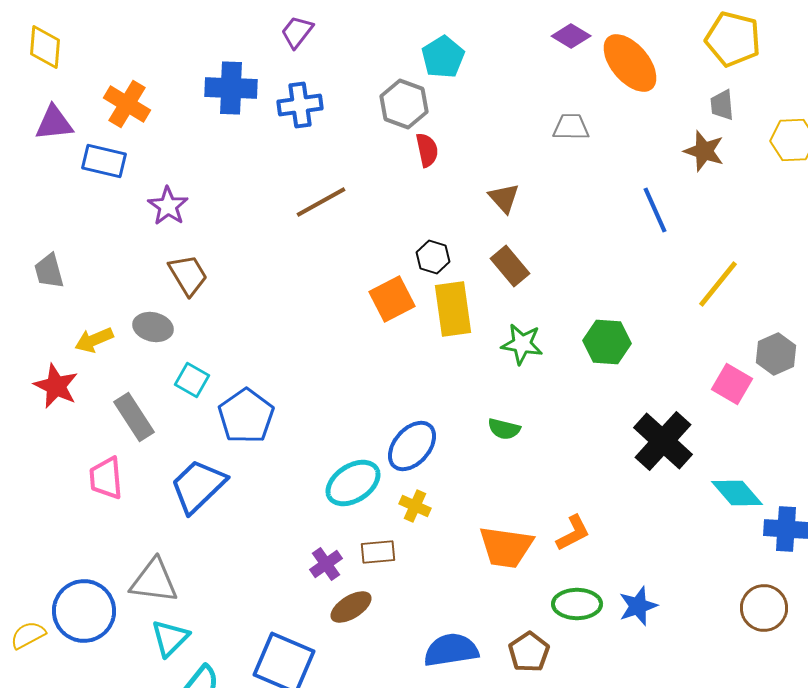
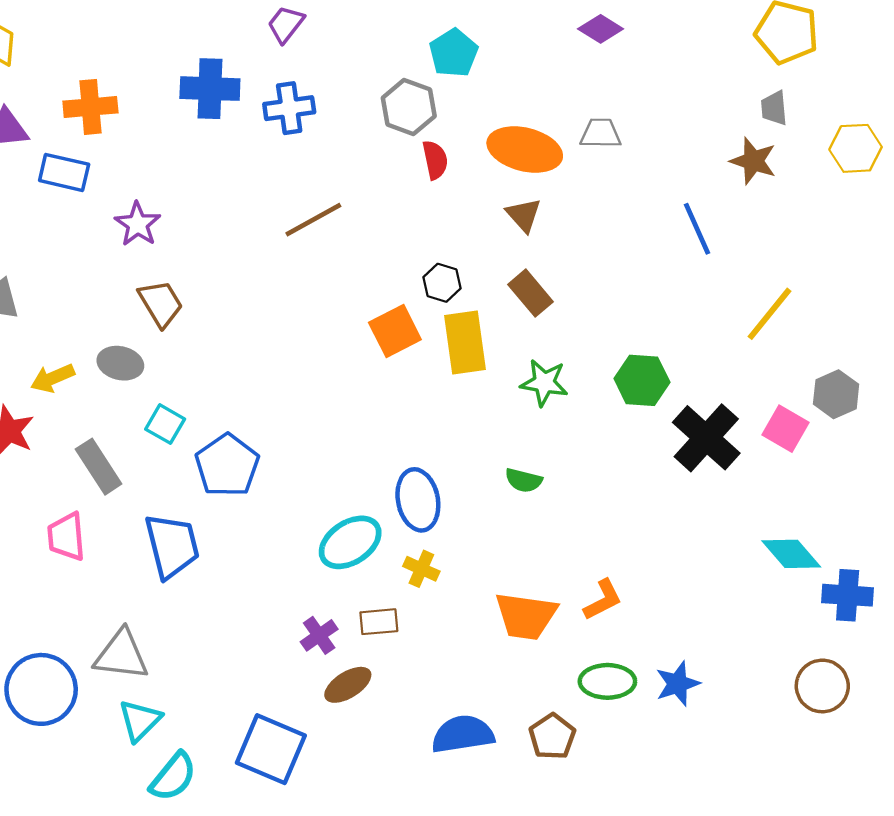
orange ellipse: (630, 63) -> (525, 149), moved, turned -36
orange cross: (127, 104) -> (90, 107), turned -36
black cross: (663, 441) -> (706, 438), moved
blue ellipse: (412, 446) -> (418, 500), turned -52
blue trapezoid: (198, 486) -> (172, 546), turned 120

